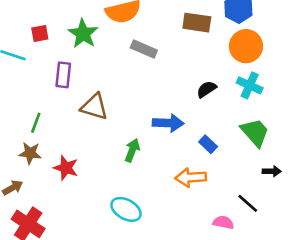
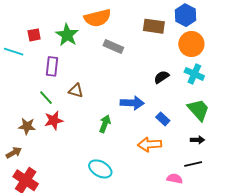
brown triangle: (94, 107) -> (76, 91), size x0.7
green line: (36, 123) -> (46, 98), moved, turned -63
red star: (66, 168) -> (54, 120), moved, turned -30
black arrow: (272, 171) -> (197, 140), moved
black line: (248, 203) -> (193, 164), turned -54

